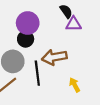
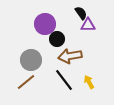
black circle: (26, 39) -> (57, 39), moved
black line: (37, 73) -> (64, 80), moved, turned -30

